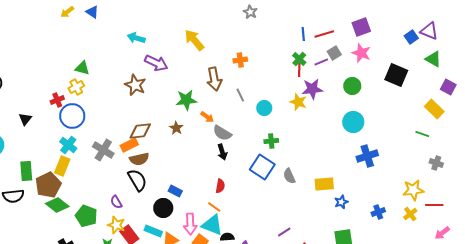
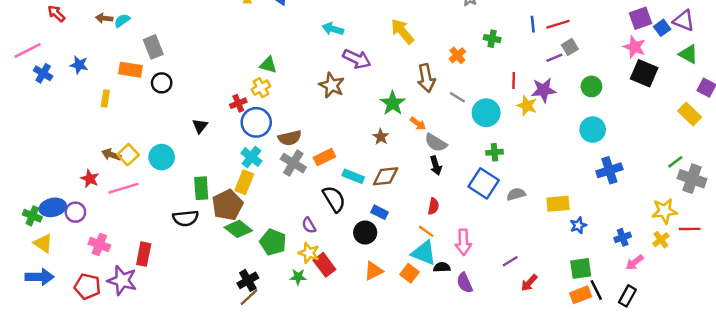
purple square: (361, 27) -> (641, 18), moved
pink star: (361, 53) -> (635, 47), moved
green cross: (299, 59) -> (492, 39), moved, turned -32
orange cross: (240, 60) -> (457, 55), turned -32
red line: (299, 70) -> (514, 80), moved
gray line: (240, 95) -> (457, 97), turned -32
green star: (186, 100) -> (393, 103), turned -30
cyan circle: (264, 108) -> (486, 113), size x1.5
brown diamond: (140, 131) -> (386, 176), moved
green line: (422, 134) -> (675, 162), moved, turned -56
brown semicircle: (139, 159) -> (290, 138), moved
gray cross: (436, 163) -> (692, 179), size x1.6
gray semicircle: (289, 176) -> (516, 194), turned 98
pink arrow: (190, 224) -> (463, 242), moved
cyan rectangle: (153, 231) -> (353, 176), moved
pink arrow: (442, 233) -> (635, 262), moved

